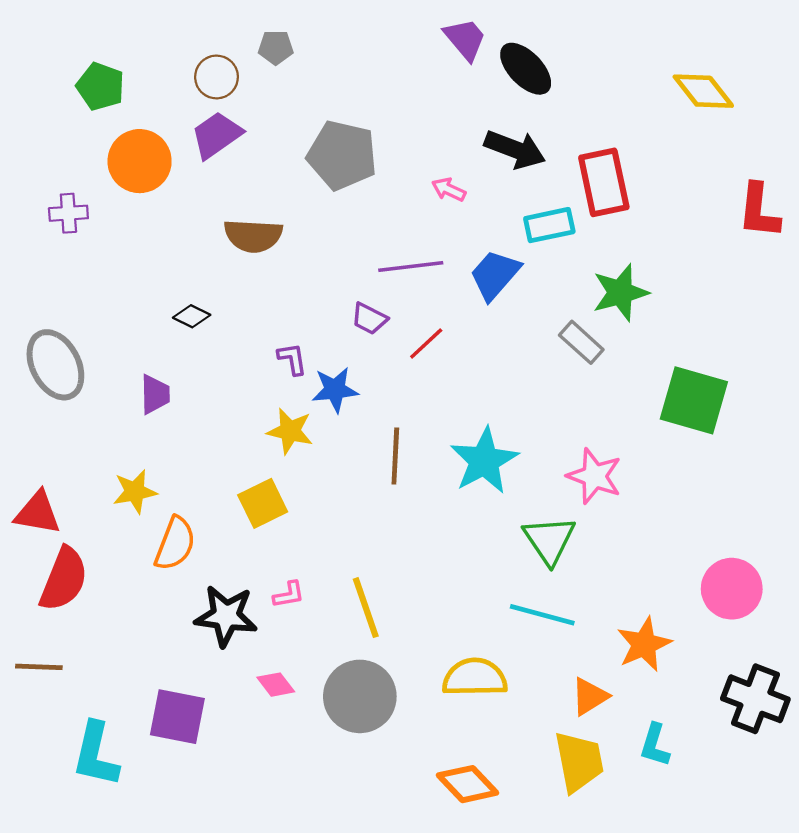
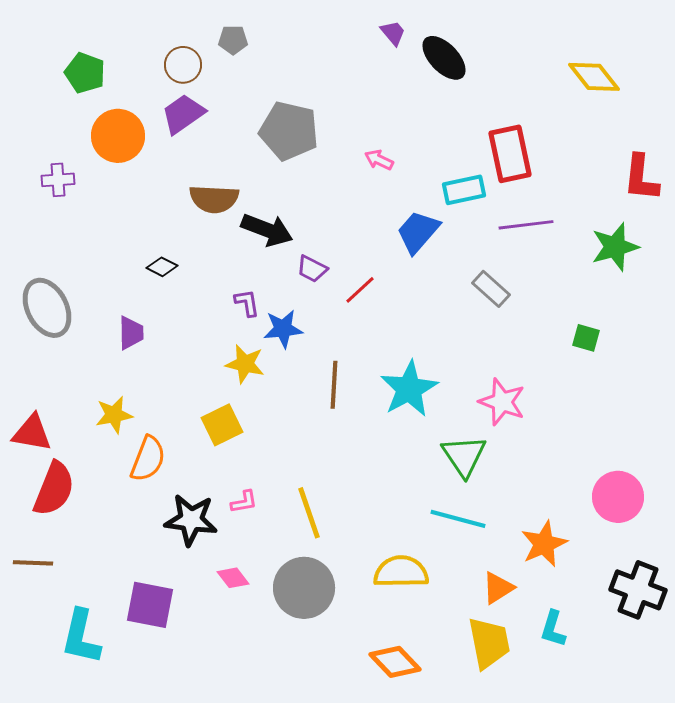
purple trapezoid: (465, 39) -> (393, 33), size x0.7
black arrow: (515, 149) -> (267, 230), moved
purple line: (411, 266) -> (526, 225), moved
green star: (620, 293) -> (615, 247), moved
green square: (694, 400) -> (586, 338), size x0.5

